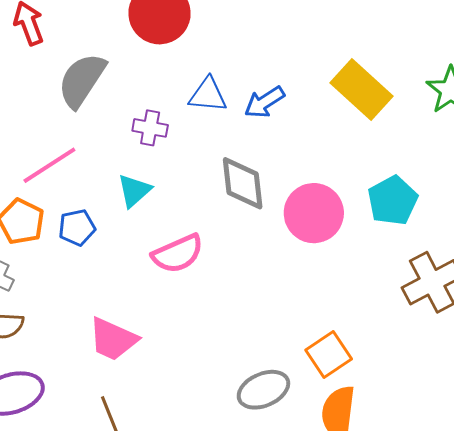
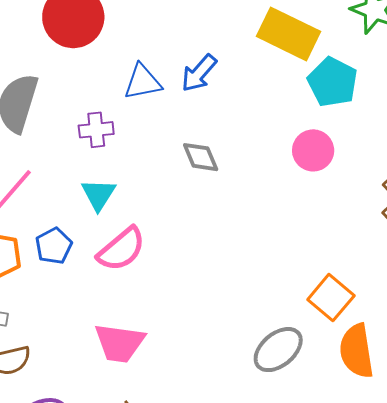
gray diamond: (243, 183) -> (201, 157), size x0.7
cyan pentagon: (393, 201) -> (333, 82), moved
pink circle: (314, 213) -> (313, 150), moved, size x0.7
pink semicircle: (178, 254) -> (121, 249), moved

